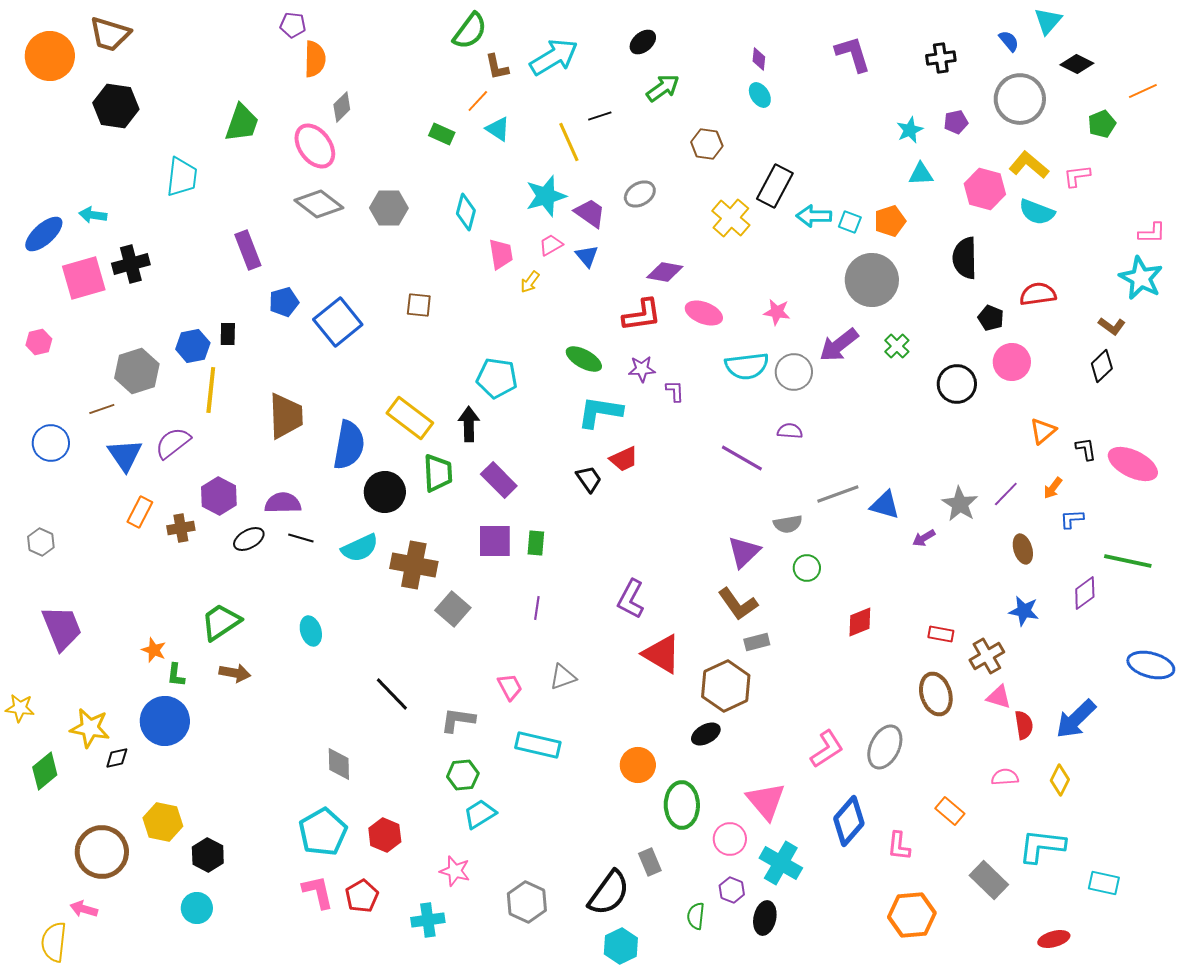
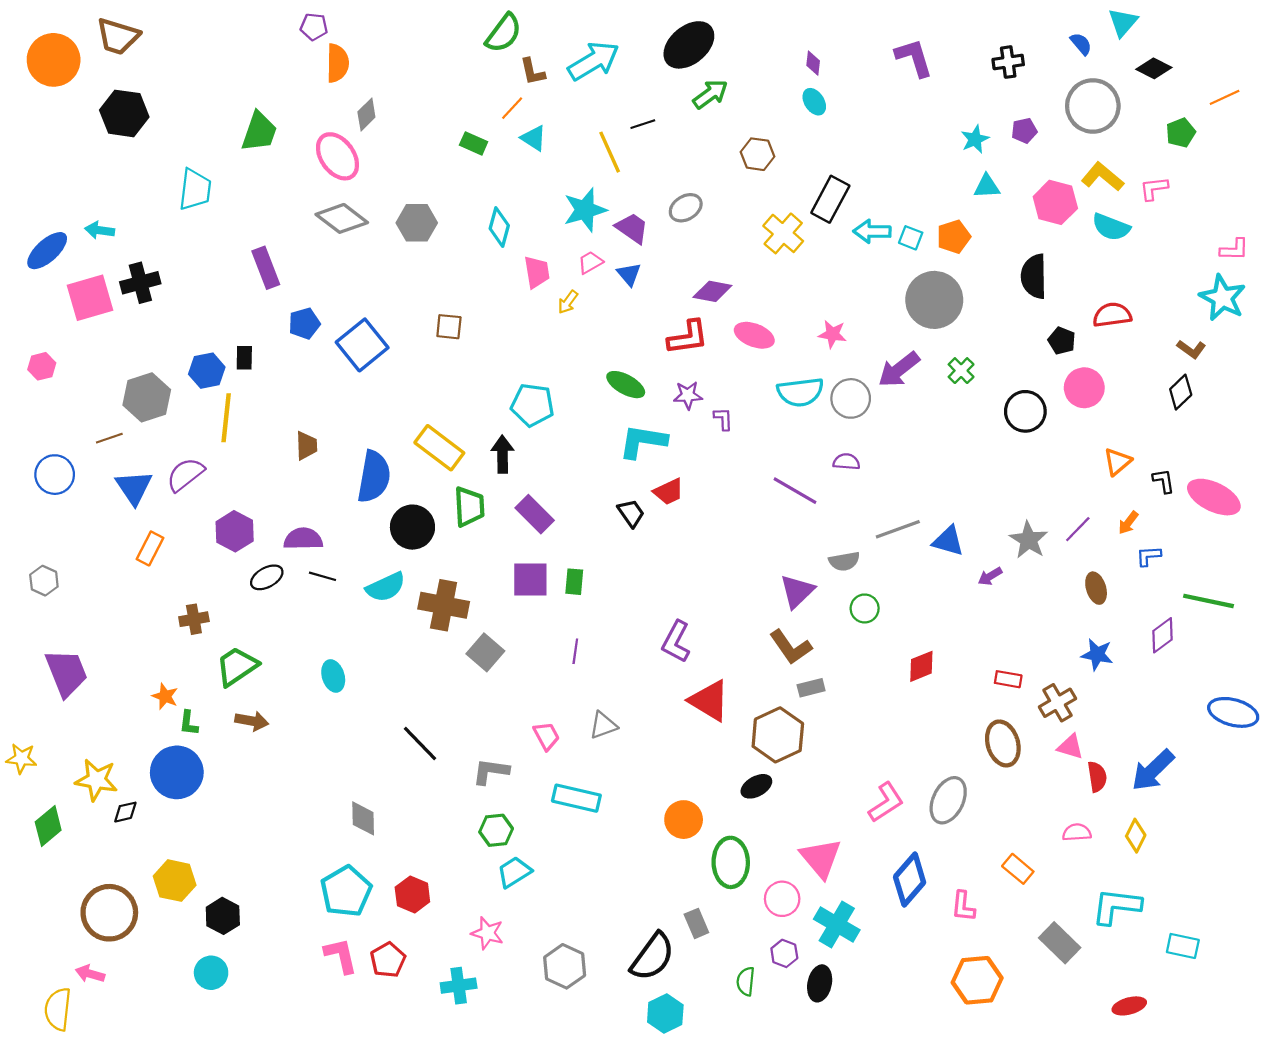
black ellipse: (643, 42) -> (689, 45), size x1.8
brown trapezoid: (286, 416) -> (306, 446), size x0.6
brown cross: (181, 528) -> (194, 619), moved

